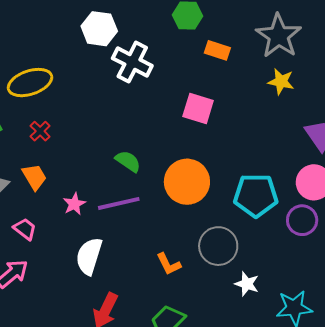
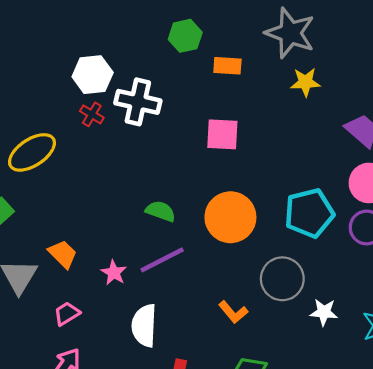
red cross: (40, 131) -> (92, 114), moved
pink trapezoid: (25, 229) -> (67, 314), turned -55

